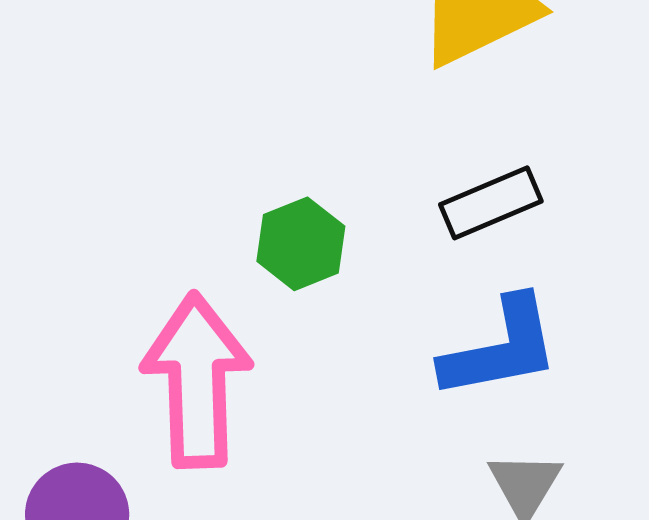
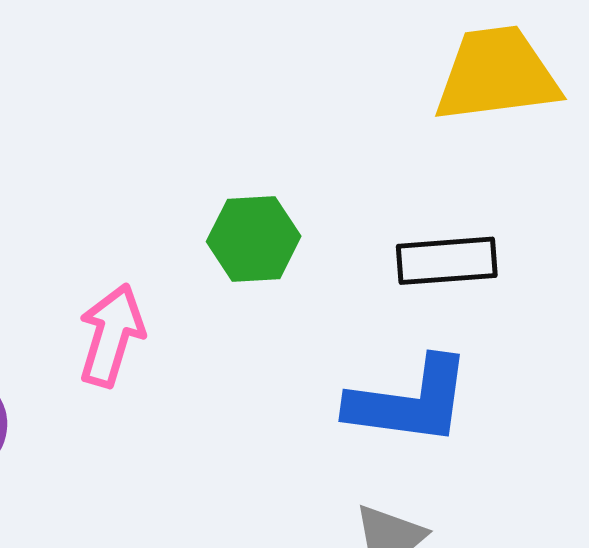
pink arrow: (197, 381) -> (111, 335), size x0.6

